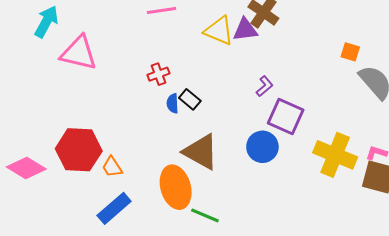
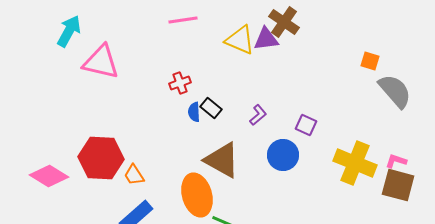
purple L-shape: (264, 86) -> (258, 115), moved
purple square: (286, 117) -> (306, 125), size x0.6

